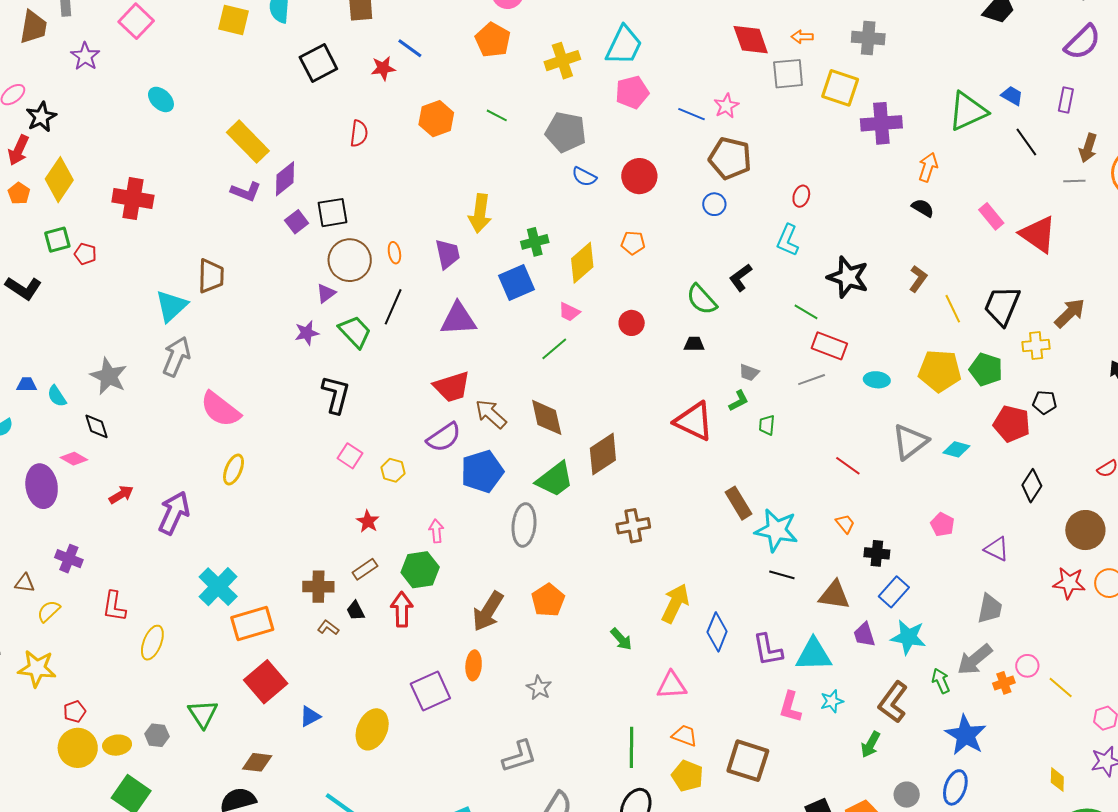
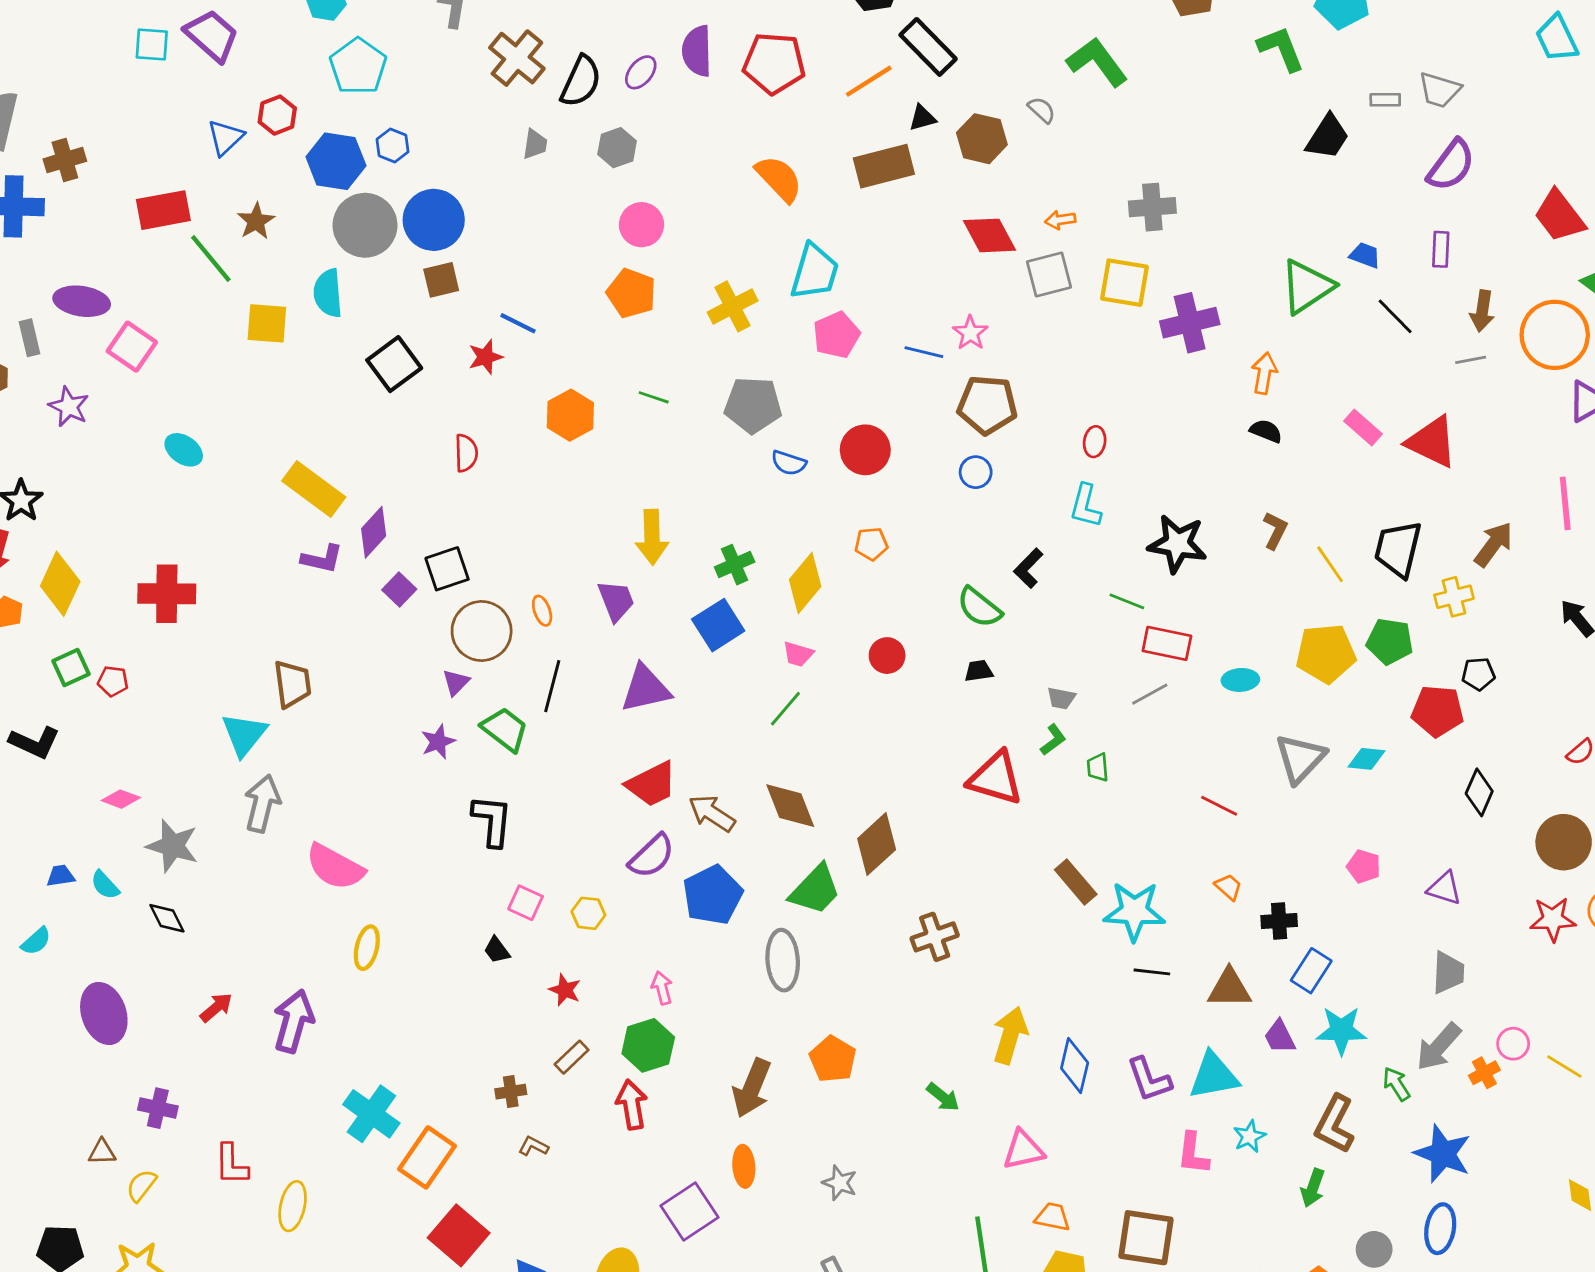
pink diamond: (74, 459) -> (121, 799), moved
brown cross: (318, 587) -> (511, 1092), size x0.7
black trapezoid: (356, 611) -> (497, 950), moved
orange rectangle: (252, 623) -> (427, 1157), turned -30

